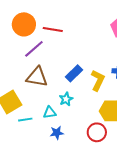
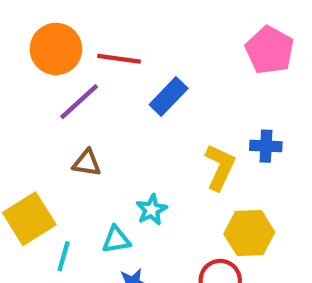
blue rectangle: (74, 73) -> (169, 97), moved
brown triangle: (37, 77) -> (87, 163), size x0.6
cyan line: (25, 120) -> (64, 256), turned -64

